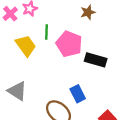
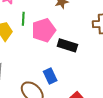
pink pentagon: (69, 44) -> (44, 30), turned 30

